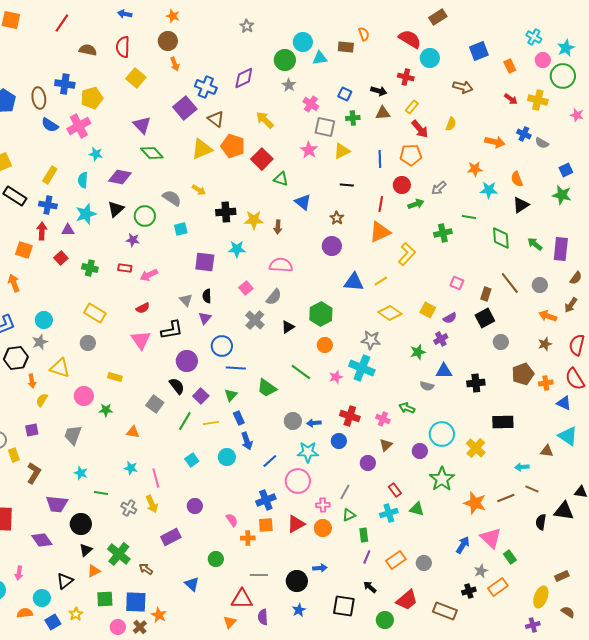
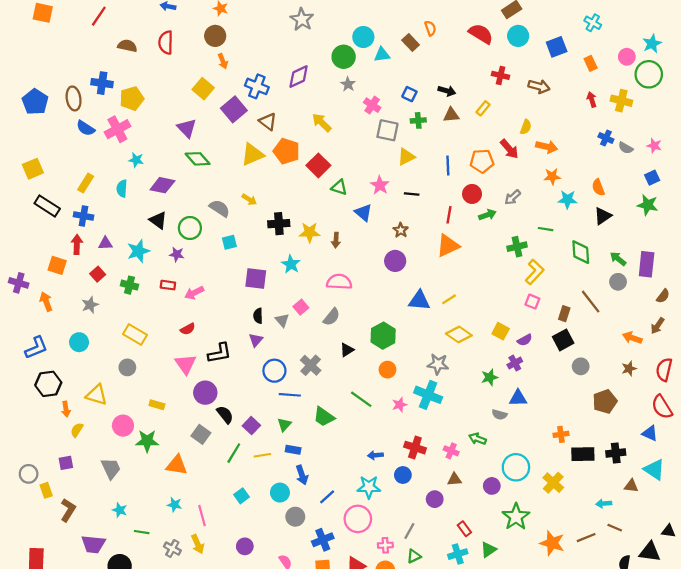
gray star: (247, 26) -> (302, 19), size x1.5
cyan cross: (534, 37) -> (593, 23), moved
brown rectangle: (346, 47) -> (411, 42), turned 42
cyan circle: (430, 58) -> (518, 36), moved
red cross: (406, 77) -> (501, 75), moved
yellow square: (136, 78) -> (203, 89), moved
red arrow: (511, 99) -> (592, 100), turned -144
pink star: (577, 115) -> (654, 146), moved
red arrow: (420, 129) -> (509, 149), moved
orange arrow: (495, 142) -> (547, 147), moved
pink star: (309, 150) -> (380, 185), moved
black triangle: (116, 209) -> (158, 220), turned -42
cyan star: (86, 214) -> (138, 251), moved
cyan star: (237, 249) -> (291, 264), turned 30
yellow L-shape: (407, 254) -> (535, 272), moved
gray circle: (540, 285) -> (618, 282), moved
gray triangle: (186, 300) -> (282, 320), moved
gray cross: (255, 320) -> (311, 365), moved
gray star: (40, 342) -> (90, 305), moved
purple circle: (187, 361) -> (205, 393), moved
black cross: (476, 383) -> (616, 453), moved
orange cross: (546, 383) -> (561, 434), moved
green star: (106, 410) -> (147, 441), size x1.5
blue rectangle: (239, 418) -> (293, 450), turned -56
gray circle: (293, 421) -> (295, 517), moved
orange triangle: (133, 432) -> (177, 465), size x1.5
gray trapezoid: (73, 435) -> (111, 468), turned 135
brown triangle: (386, 445) -> (454, 479), turned 40
green triangle: (417, 509) -> (488, 550), turned -49

